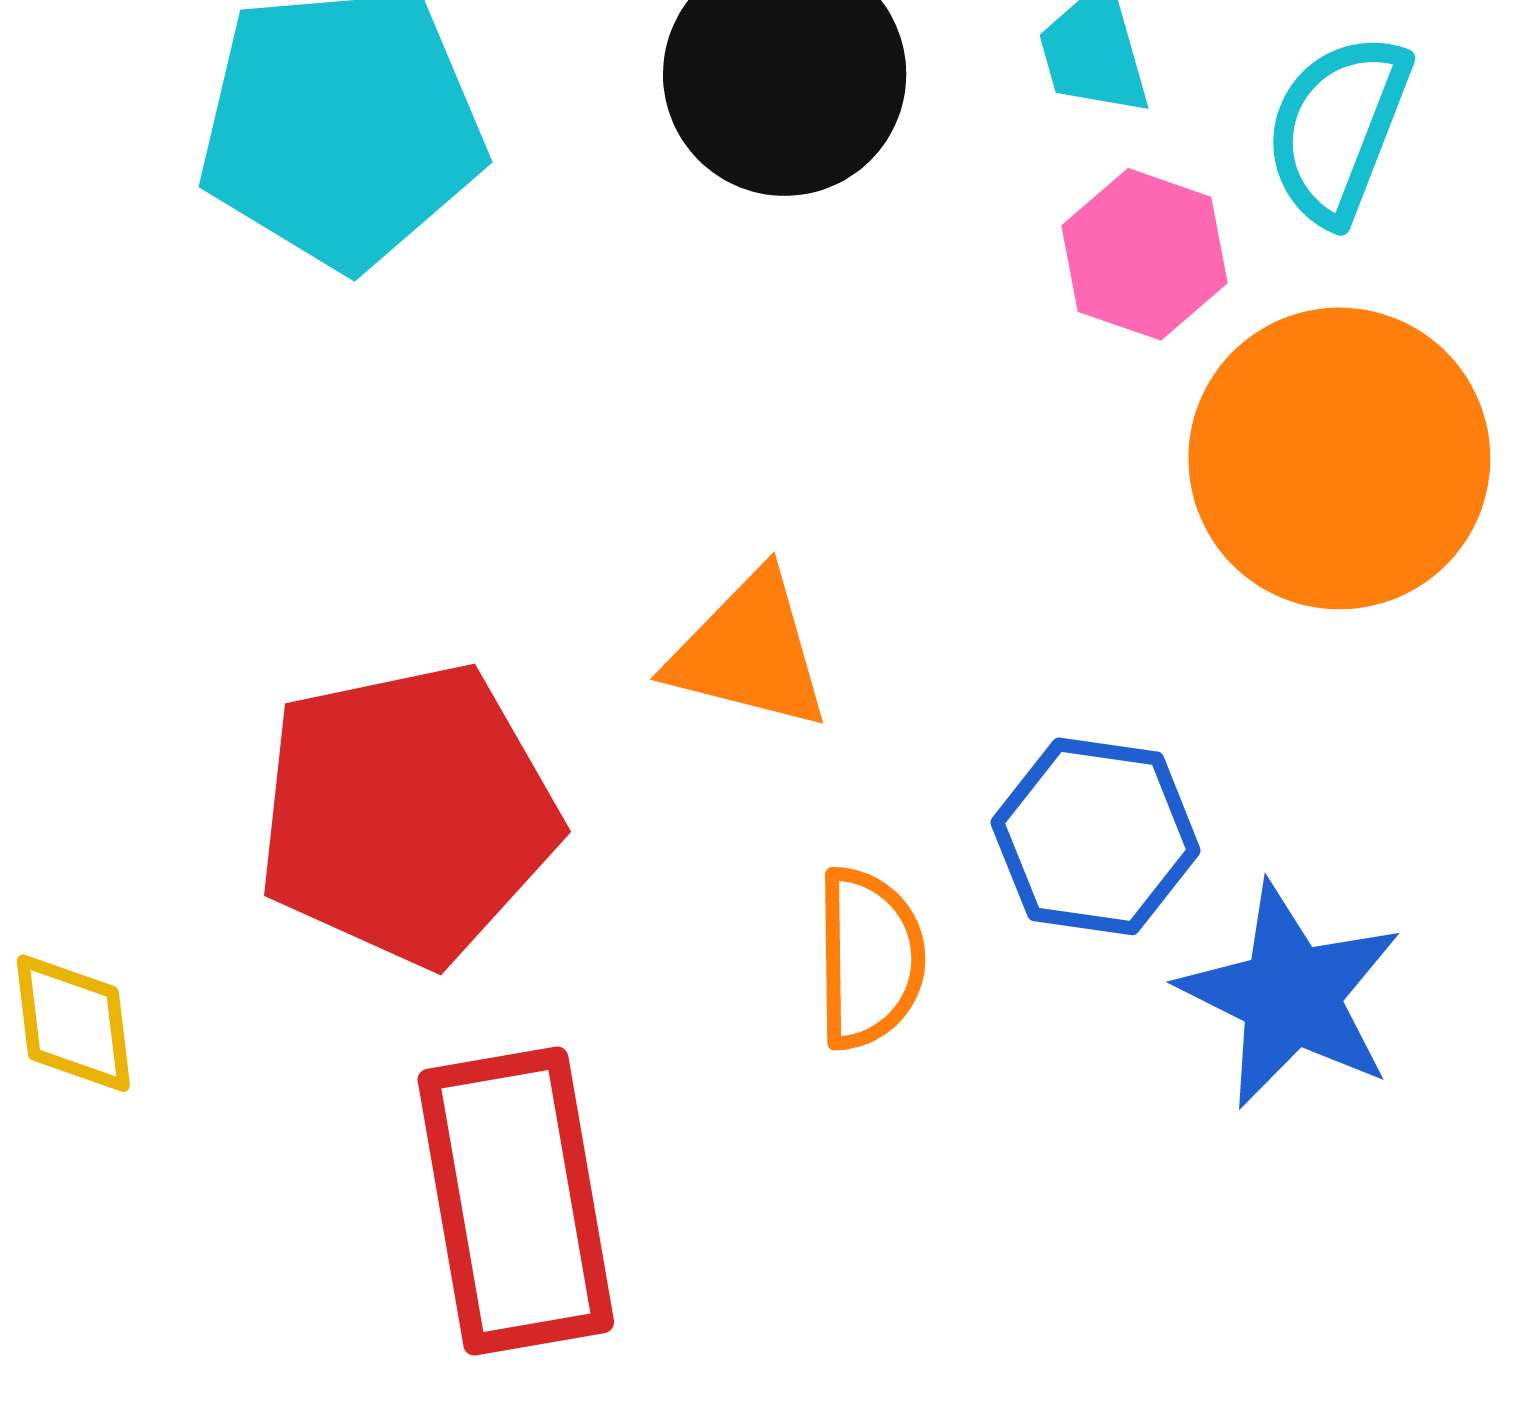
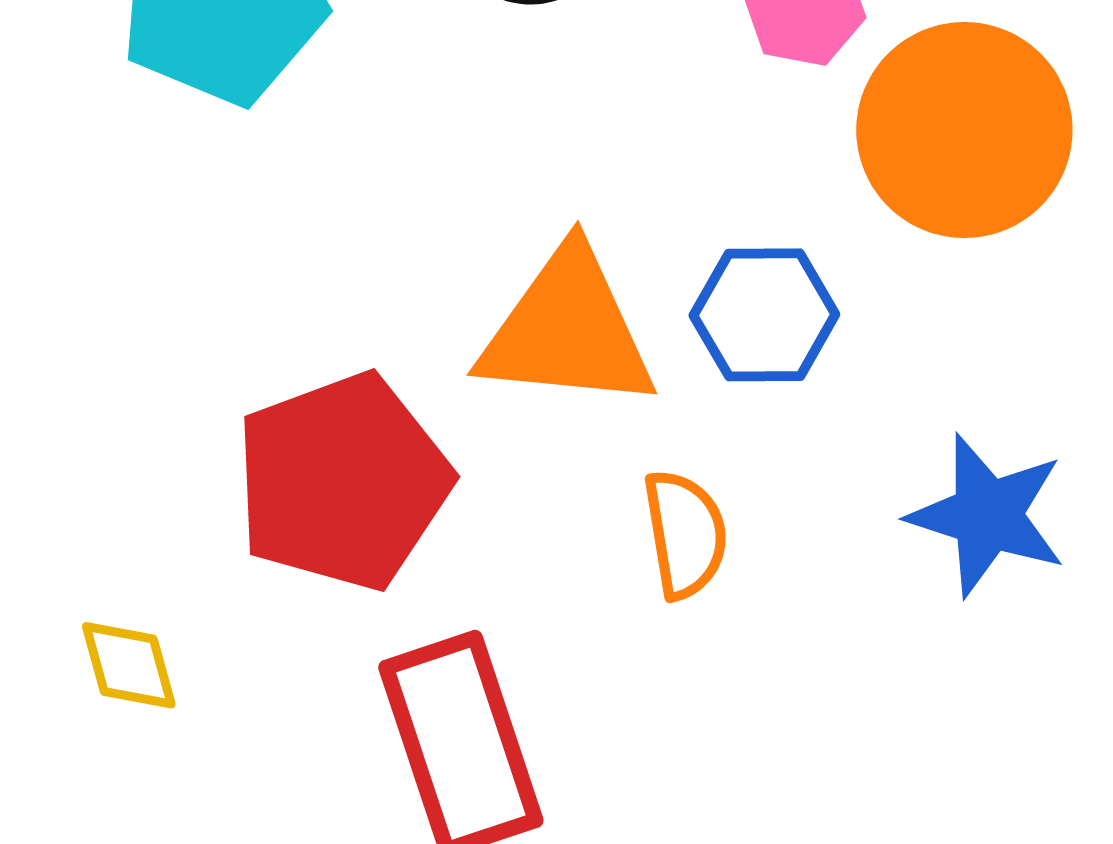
orange triangle: (749, 652) -> (567, 330), size x1.5
blue hexagon: (1096, 836) -> (764, 315), moved

